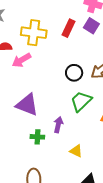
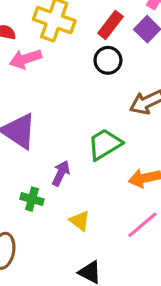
black circle: (74, 73) -> (108, 60), moved
green cross: (37, 137) -> (32, 199), moved

